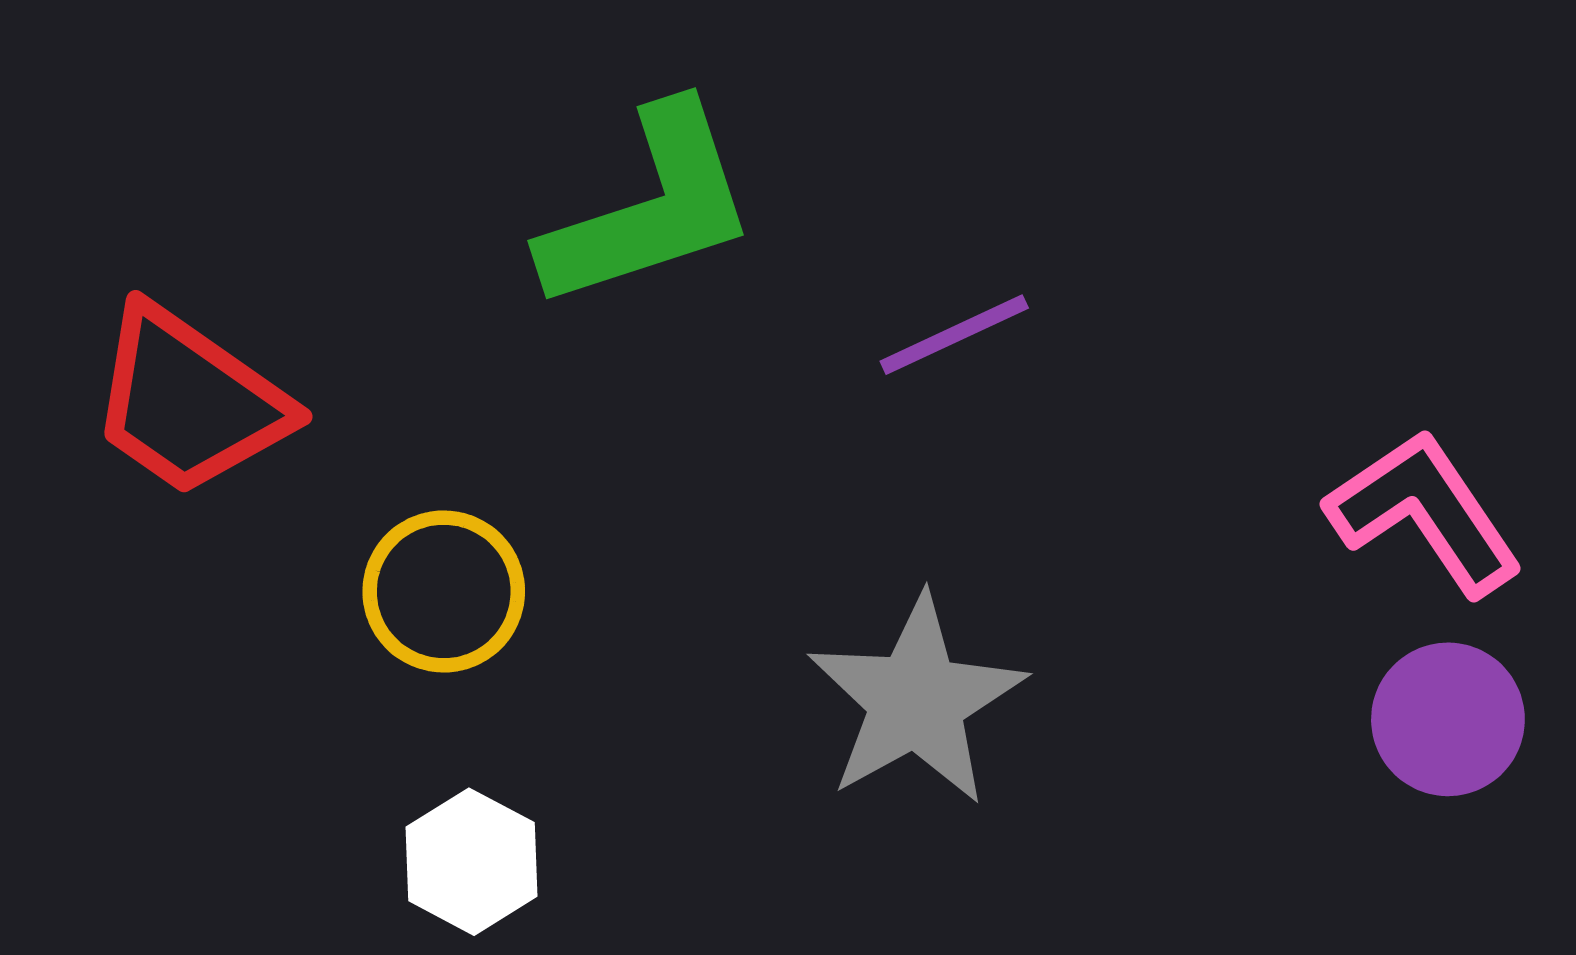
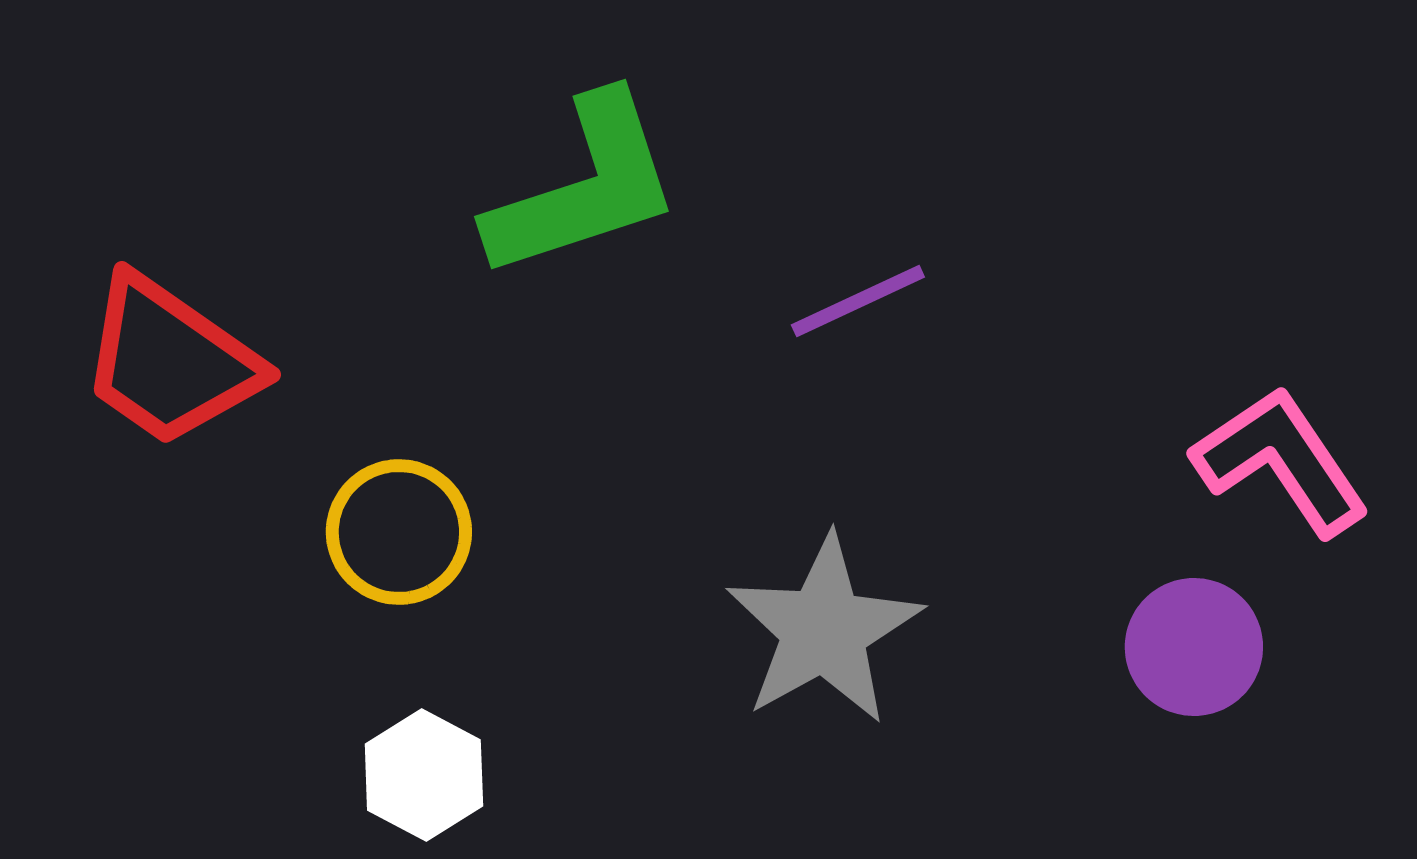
purple circle: (1448, 719) -> (1194, 647), moved

